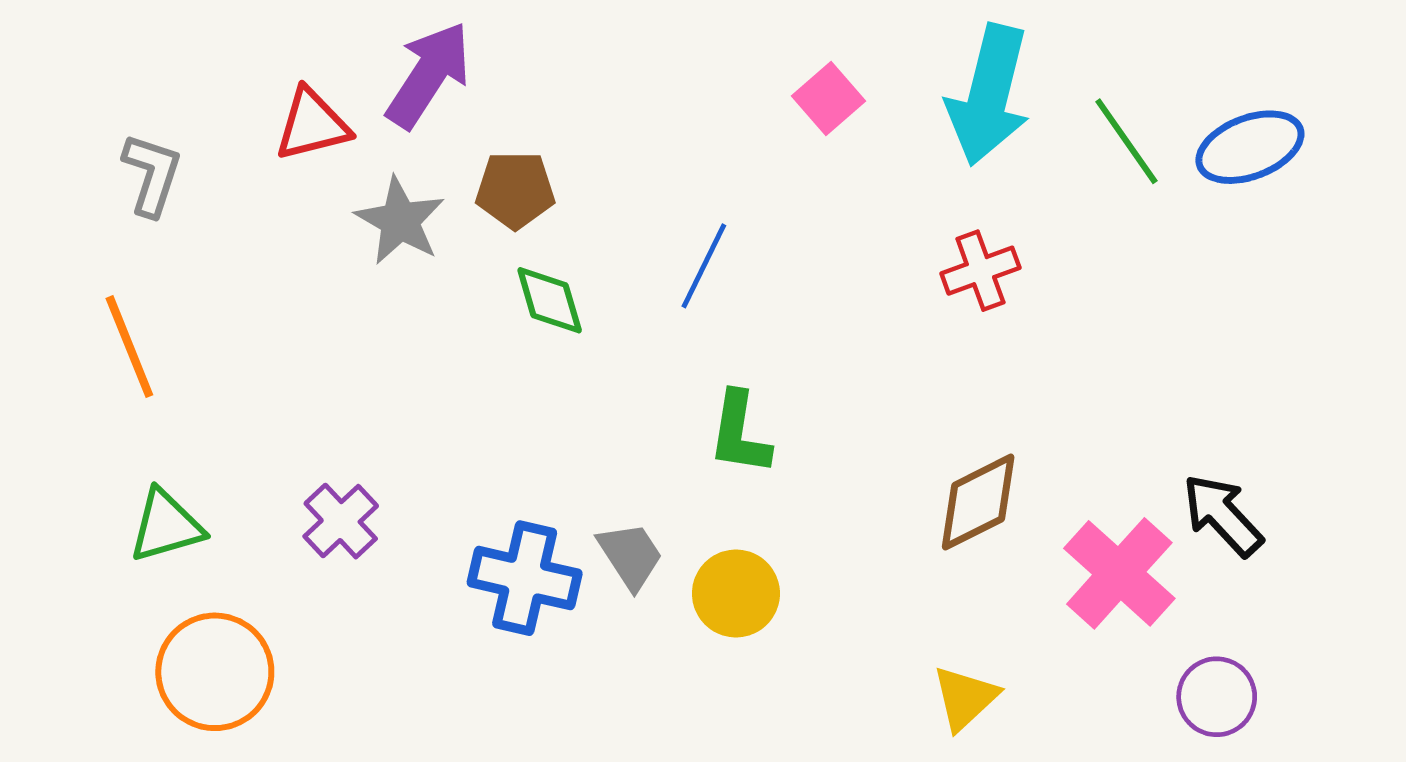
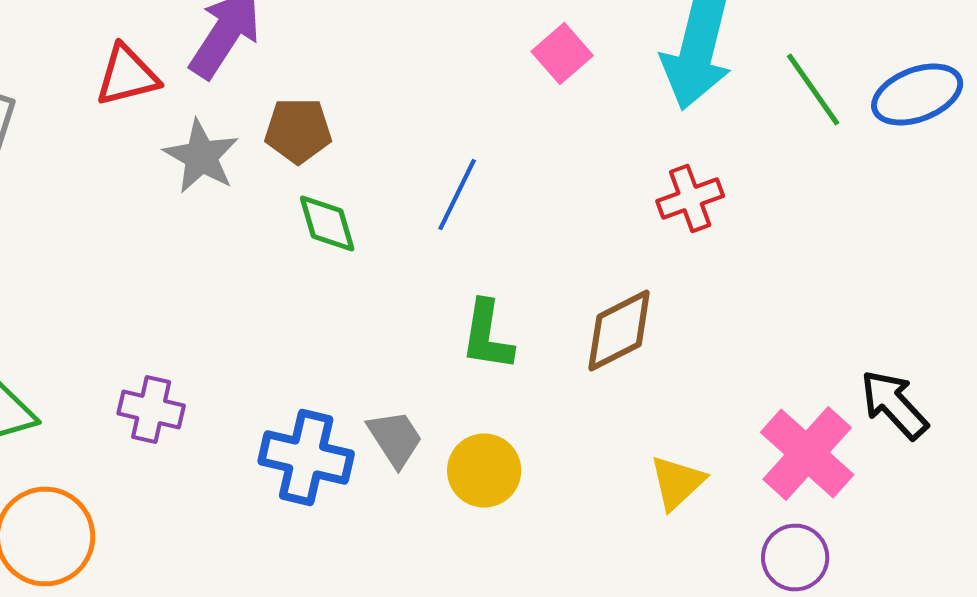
brown diamond: (978, 502) -> (619, 330), moved
purple cross: (341, 521) -> (151, 410), turned -34
purple circle: (1217, 697) -> (795, 558), moved
yellow triangle: (965, 698) -> (677, 482), moved

